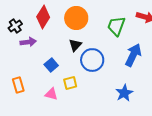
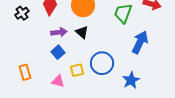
purple arrow: (28, 42) -> (59, 32), moved
black triangle: (75, 45) -> (82, 32), turned -32
blue circle: (92, 60) -> (102, 63), moved

